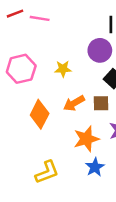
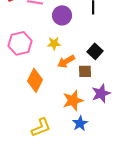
purple circle: (100, 50) -> (62, 15), moved
orange arrow: (74, 103) -> (66, 61), moved

